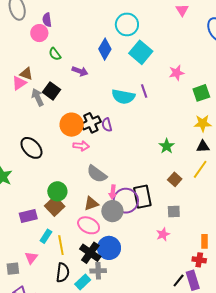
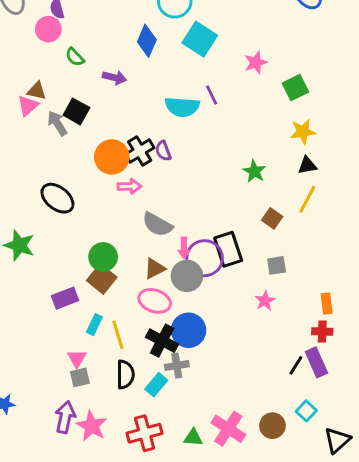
gray square: (13, 269) -> (80, 377), moved

